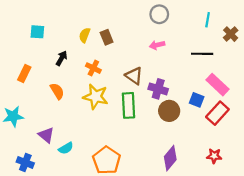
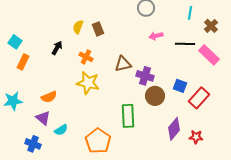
cyan square: (37, 32) -> (15, 42), moved, turned 32
pink arrow: (157, 45) -> (156, 36), moved
brown triangle: (134, 76) -> (123, 64), turned -48
pink rectangle: (217, 85) -> (209, 55), moved
orange semicircle: (57, 91) -> (49, 97), moved, turned 98
green rectangle: (129, 105) -> (128, 116), moved
purple diamond: (170, 158) -> (174, 129), moved
blue cross: (25, 162) -> (33, 144), moved

